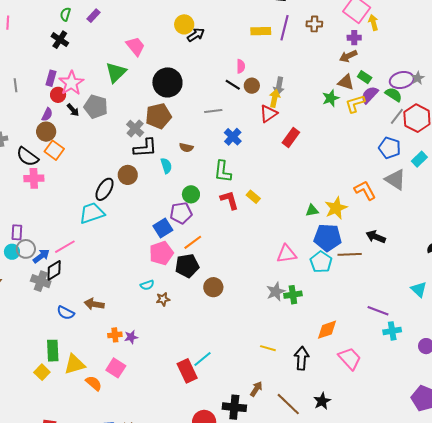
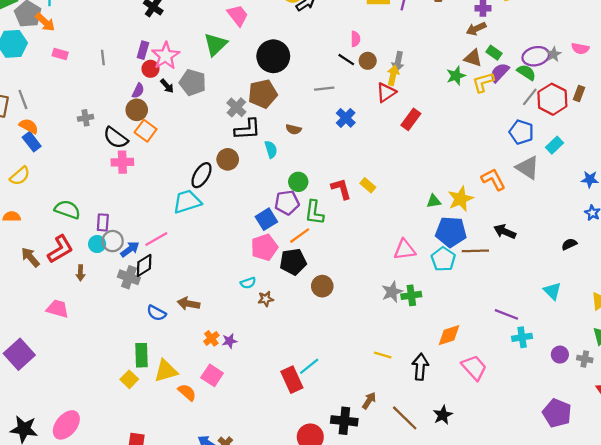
green L-shape: (223, 171) -> (314, 212), moved
orange cross: (115, 335) -> (211, 338), turned -32

